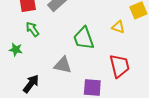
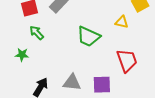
green trapezoid: (84, 38) -> (89, 37), turned -40
gray triangle: (63, 65) -> (72, 82), moved

